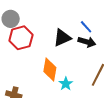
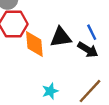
orange diamond: (50, 70) -> (34, 44), moved, turned -30

